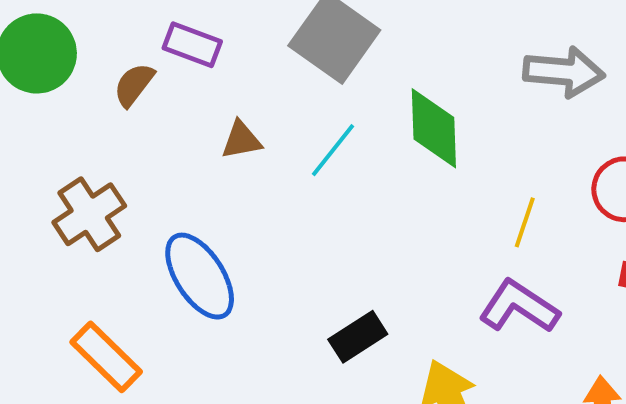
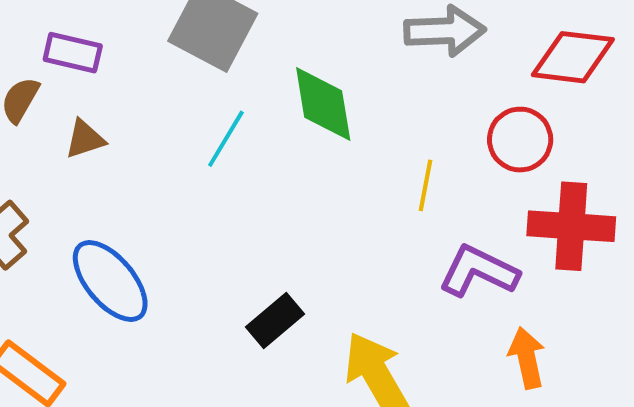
brown triangle: (241, 140) -> (85, 139), moved
purple L-shape: (519, 307) -> (479, 271), moved

